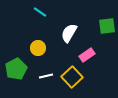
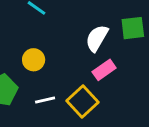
white semicircle: (69, 33) -> (97, 38), moved

